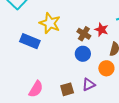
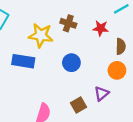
brown cross: (84, 34) -> (68, 23), moved
blue circle: (83, 54) -> (71, 63), moved

